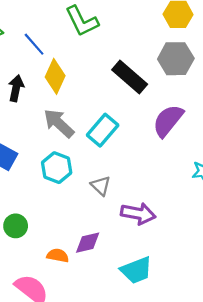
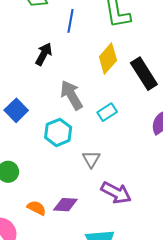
blue line: (34, 44) -> (71, 21), turned 35
yellow diamond: (55, 76) -> (108, 59), moved
cyan rectangle: (103, 130) -> (107, 112), size x0.7

